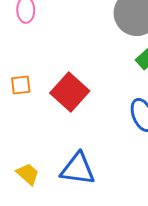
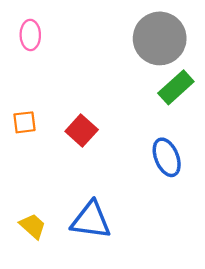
red square: (70, 92) -> (82, 131), size x0.7

